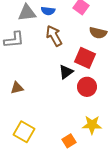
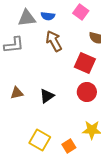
black triangle: (66, 72) -> (47, 96), moved
yellow square: (24, 132) -> (40, 140), moved

